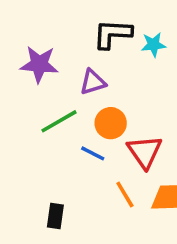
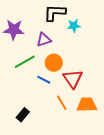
cyan star: (153, 45) -> (74, 26), moved
black rectangle: (55, 216) -> (23, 115), turned 32

